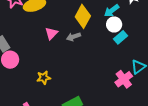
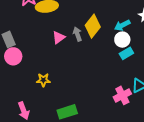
gray arrow: (73, 37) -> (77, 34), moved, turned 80

